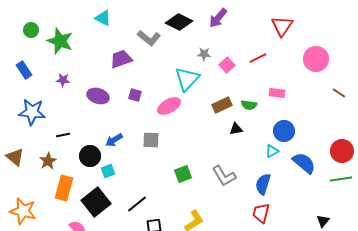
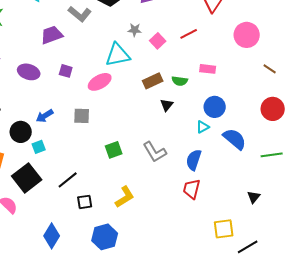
cyan triangle: (187, 79) -> (118, 55), turned 36
black triangle: (236, 129) -> (167, 105), turned -40
red circle: (342, 151) -> (273, 109), moved

